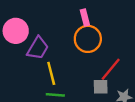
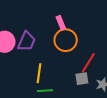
purple trapezoid: (38, 48) -> (27, 41), moved
yellow line: (51, 73) -> (39, 73), turned 30

